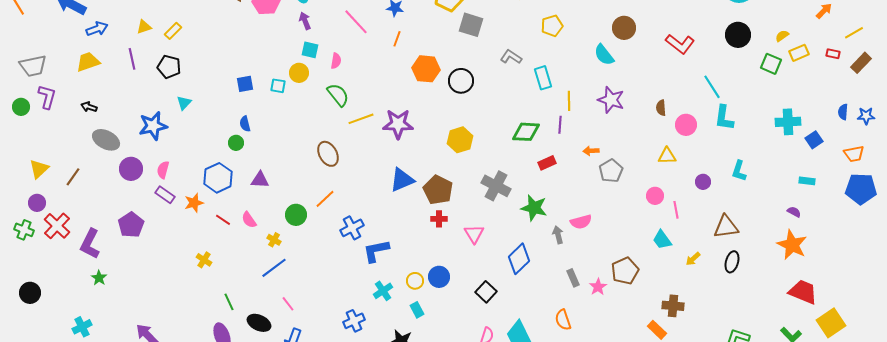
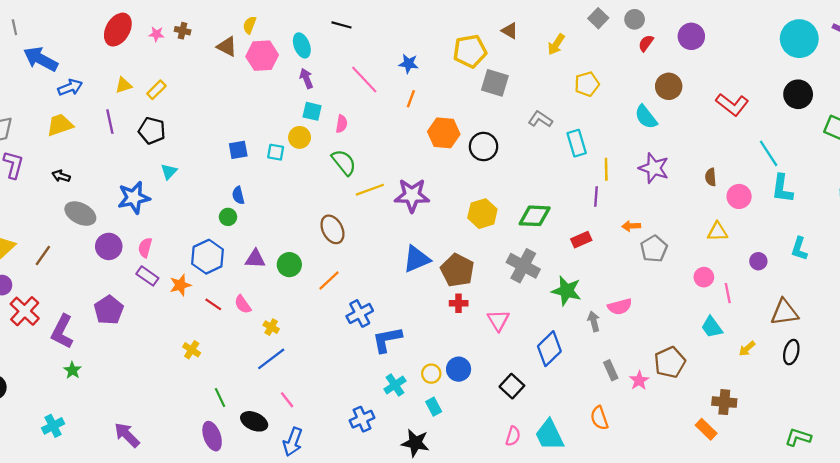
green diamond: (526, 132) -> (535, 216), moved
green circle: (296, 215) -> (289, 265), moved

